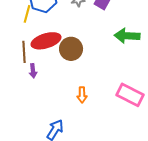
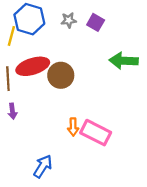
purple arrow: (33, 71) -> (12, 111), moved
pink rectangle: (130, 95) -> (96, 133), moved

